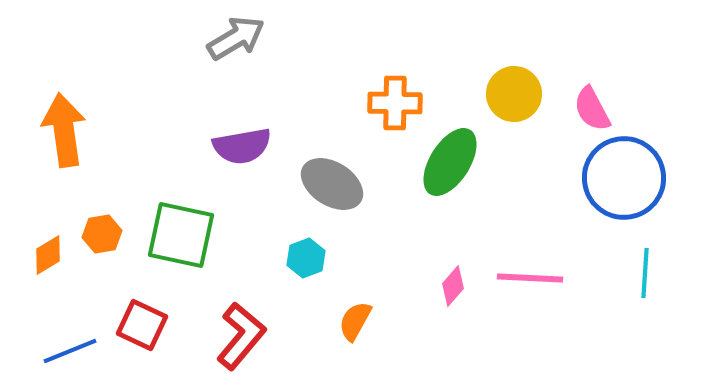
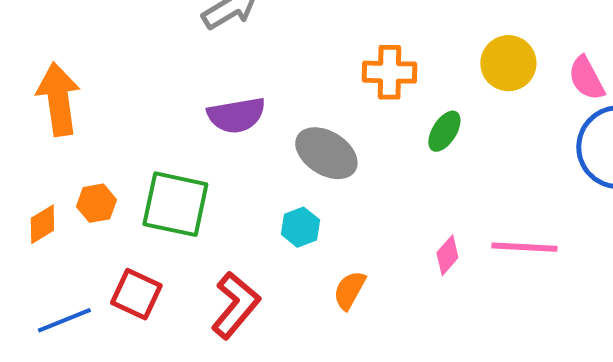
green ellipse: (450, 162) -> (444, 131), size x0.6

